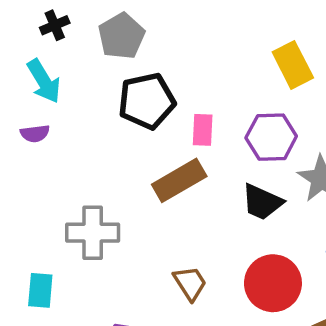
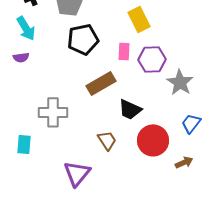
yellow rectangle: (293, 65) -> (139, 19), moved
pink rectangle: (203, 130) -> (124, 51), moved
black trapezoid: (262, 202) -> (130, 109), moved

